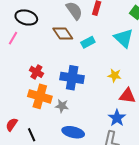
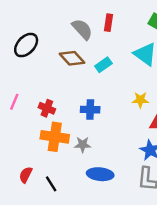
black ellipse: (26, 17) -> (26, 45), turned -55
pink line: (13, 38) -> (14, 102), moved
blue cross: (72, 78) -> (90, 110), size x0.7

